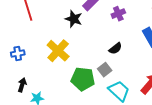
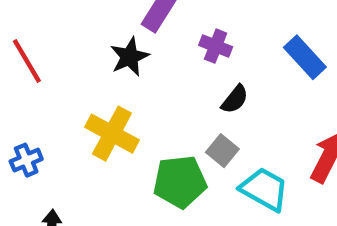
purple cross: (118, 14) -> (216, 46), moved, turned -32
black star: (74, 19) -> (130, 57), turned -30

